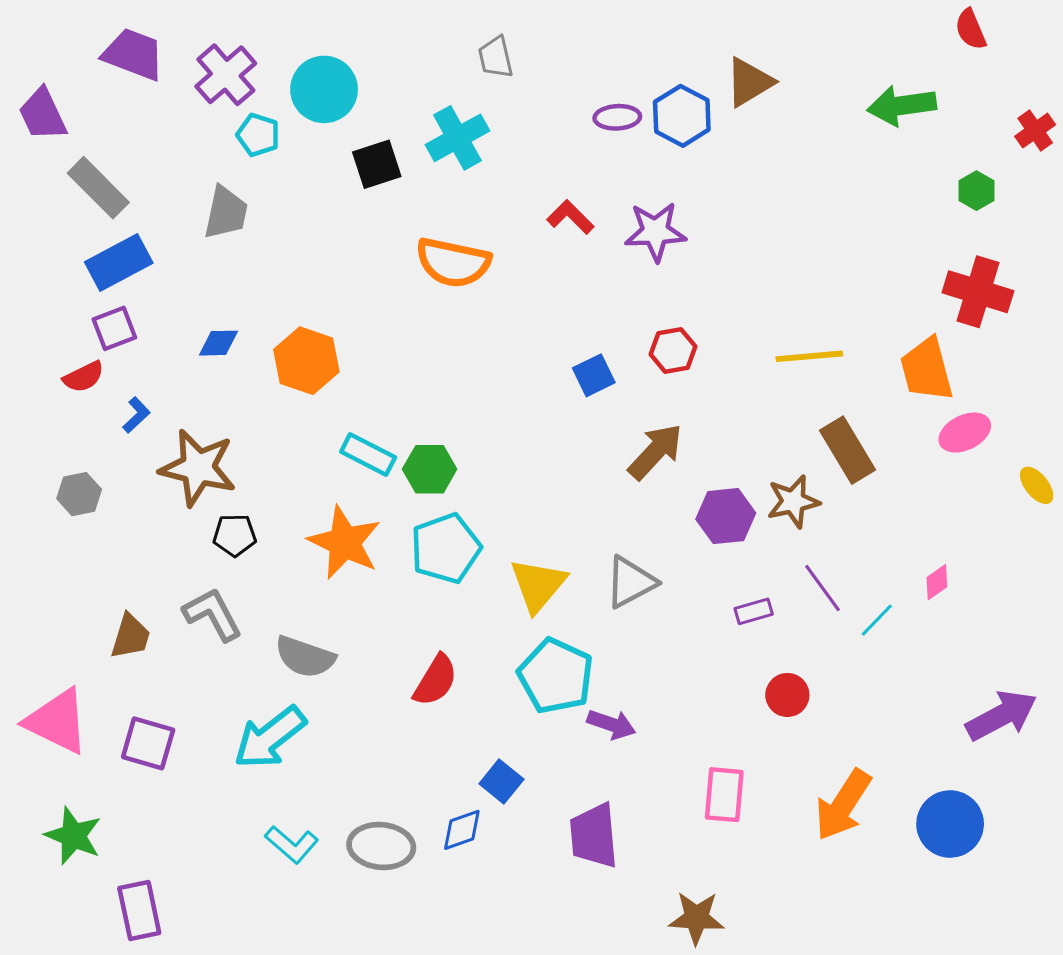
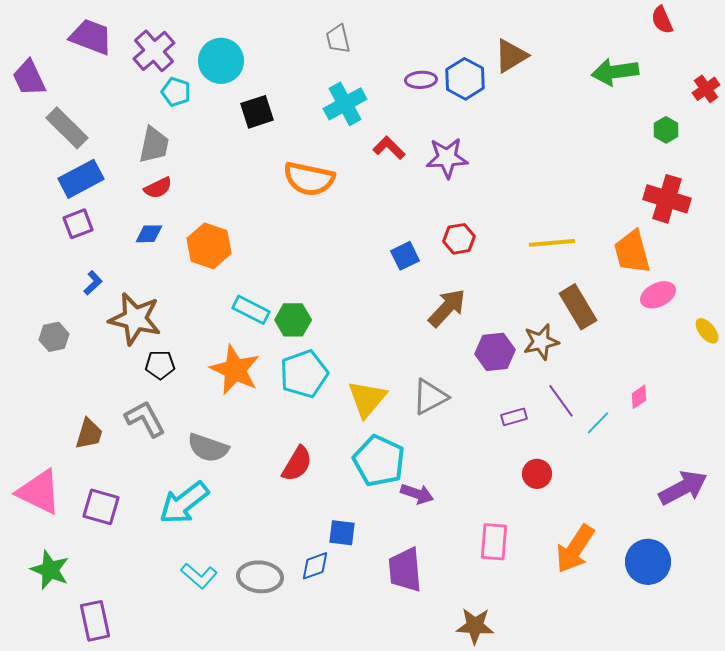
cyan cross: (457, 138) -> (345, 104), moved
red semicircle: (84, 377) -> (158, 188), moved
blue square: (501, 781) -> (342, 533), turned -32

